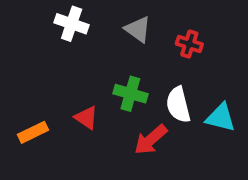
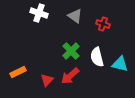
green cross: (130, 94) -> (71, 51), turned 30
red triangle: (86, 118) -> (47, 80), moved, turned 40
red arrow: (151, 140) -> (70, 76), moved

